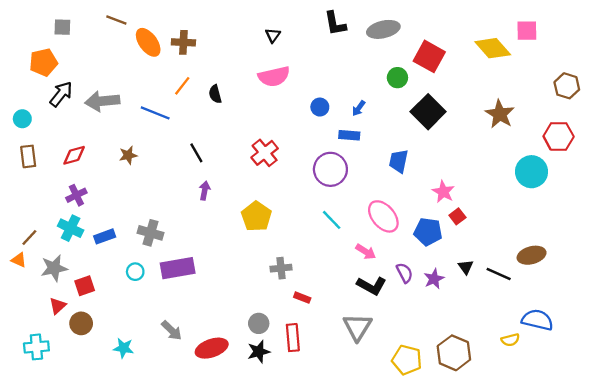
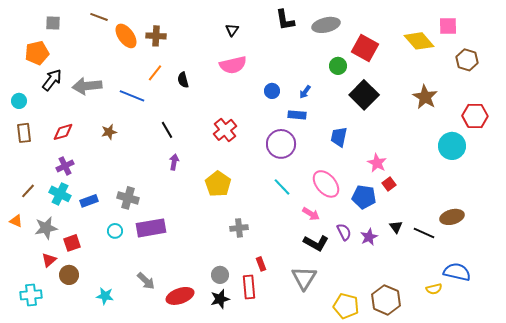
brown hexagon: (567, 86) -> (467, 60), moved
brown line: (29, 238) -> (28, 191), moved
red rectangle: (302, 298) -> (261, 264), moved, turned 48

